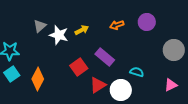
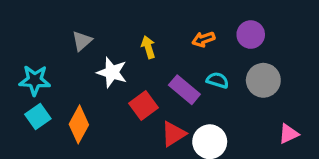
yellow arrow: (82, 30) -> (148, 47), turned -80
white star: (59, 35) -> (112, 72), moved
gray circle: (174, 50) -> (263, 80), moved
cyan semicircle: (137, 72) -> (218, 80), moved

